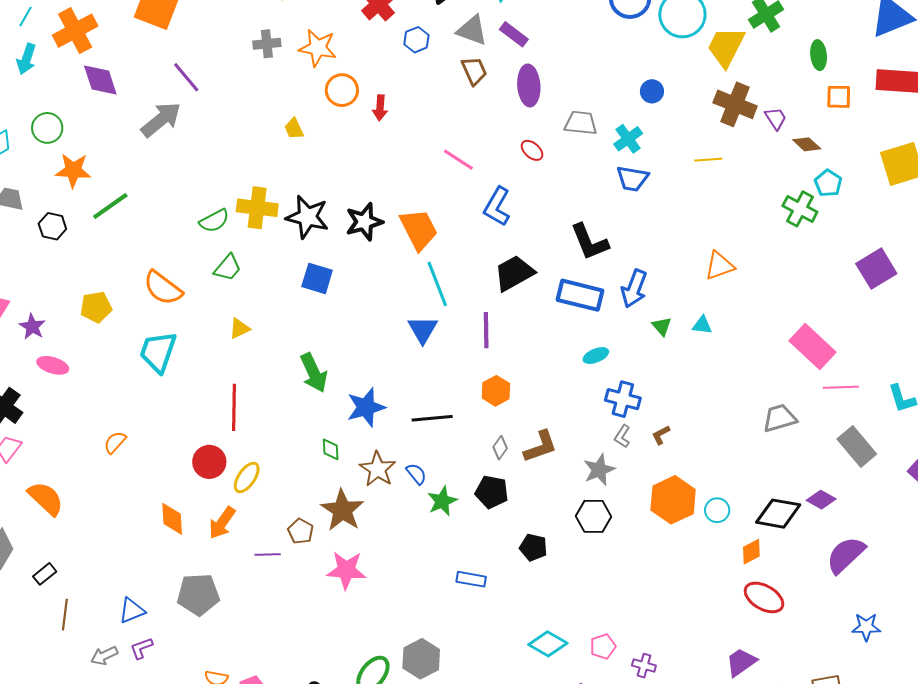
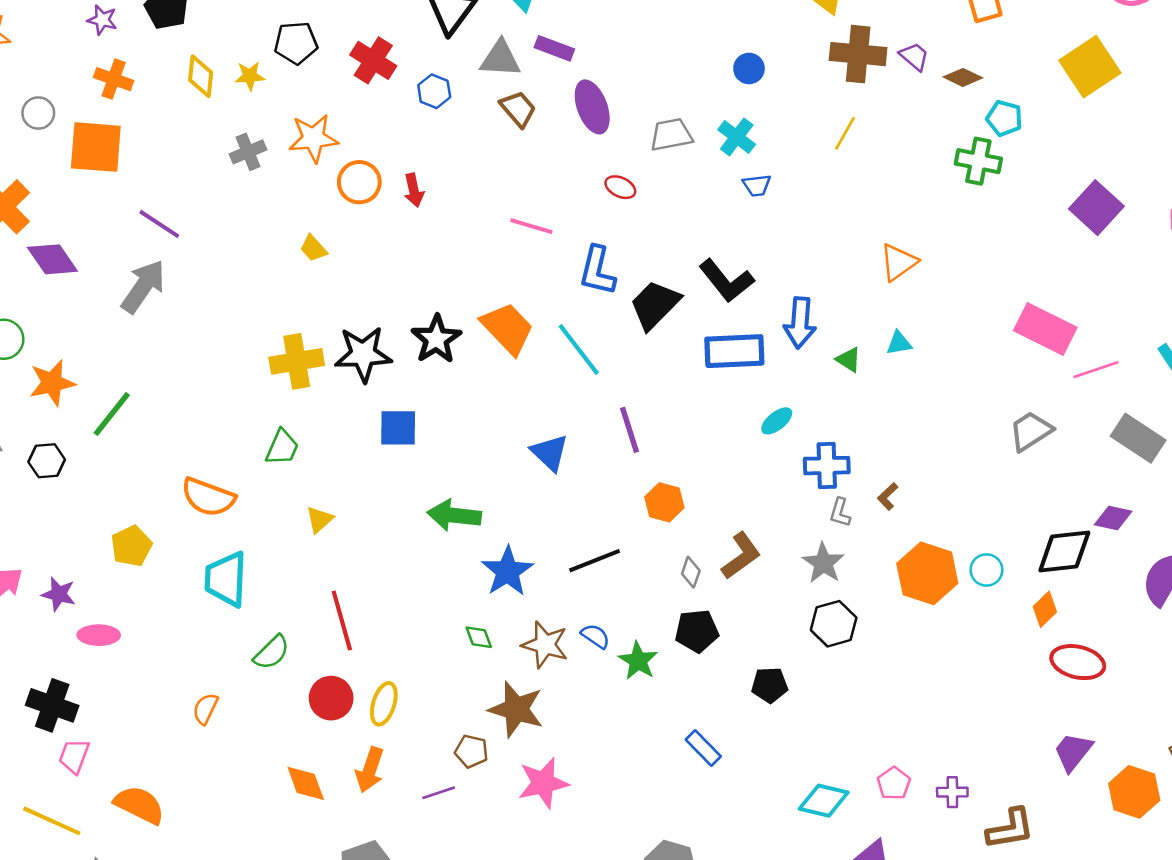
yellow line: (708, 160) -> (845, 133), turned -40
blue trapezoid: (632, 179) -> (757, 185), size x0.7
green semicircle: (214, 221) -> (272, 652), moved
black trapezoid: (514, 273) -> (655, 305), moved
cyan line: (437, 284) -> (579, 350), moved
green arrow: (314, 373) -> (454, 515), moved, turned 138
blue rectangle: (471, 579) -> (703, 748), turned 52

